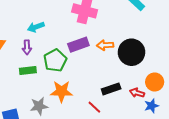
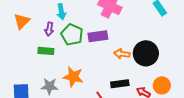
cyan arrow: (36, 27) -> (61, 12), turned -91
orange arrow: (105, 45) -> (122, 54), moved
green pentagon: (55, 60) -> (72, 35), moved, turned -30

